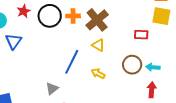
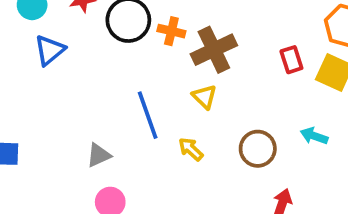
red rectangle: (141, 35) -> (291, 60), moved, turned 56
blue line: (72, 62) -> (148, 115), turned -60
cyan arrow: (153, 67) -> (314, 136), moved

